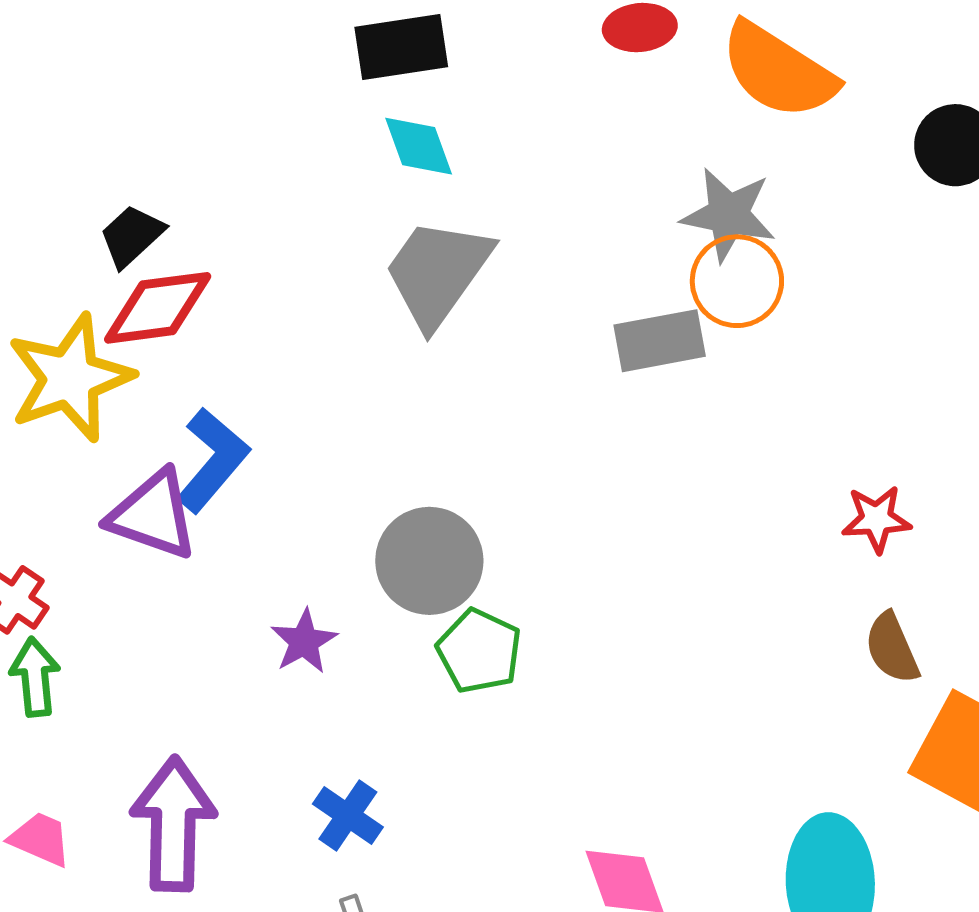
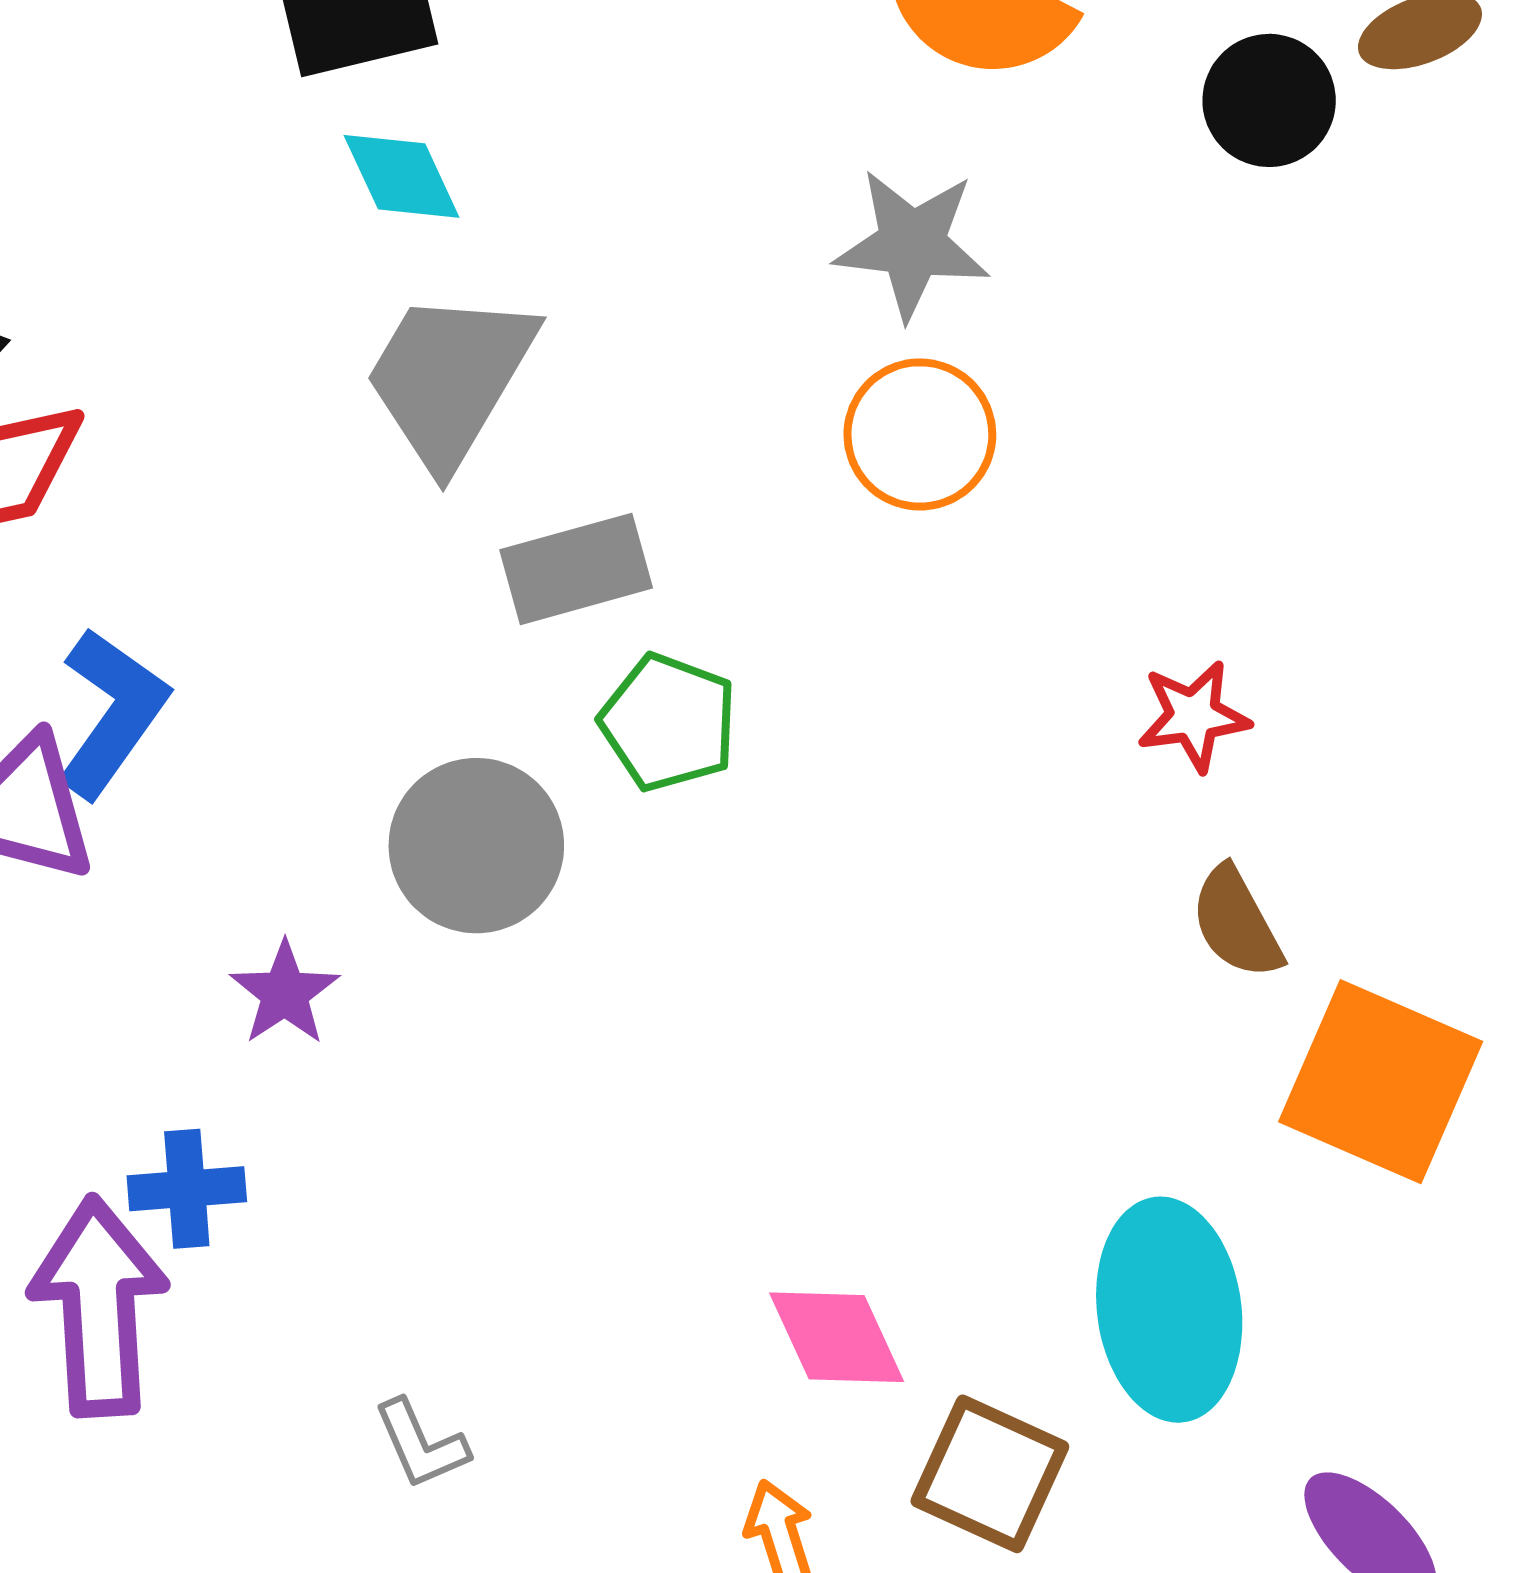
orange circle: (737, 281) -> (920, 434), moved
gray rectangle: (660, 341) -> (576, 569), moved
green pentagon: (479, 651) -> (669, 722), moved
blue cross: (348, 816) -> (187, 1189), moved, turned -34

